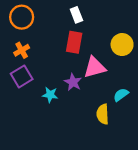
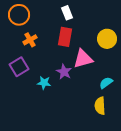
orange cross: (22, 50) -> (30, 40), moved
yellow semicircle: (103, 114) -> (100, 106), moved

